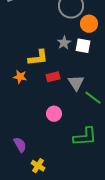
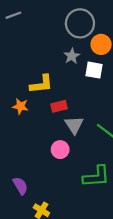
gray star: (64, 43) -> (72, 56), moved
gray triangle: (76, 83) -> (74, 125), moved

